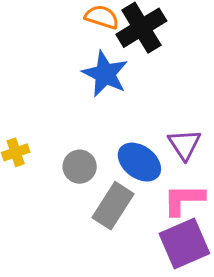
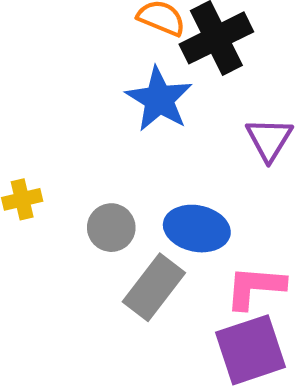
purple triangle: (184, 144) -> (269, 139), moved
blue ellipse: (139, 162) -> (197, 229), turned -30

